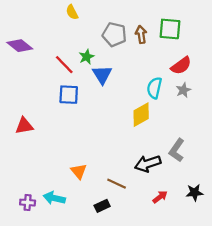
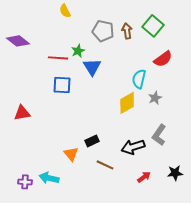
green square: (170, 29) -> (153, 26), turned 35
red line: (64, 65) -> (58, 58), turned -42
gray star: (183, 90) -> (155, 98), moved
black rectangle: (102, 206) -> (92, 141), moved

